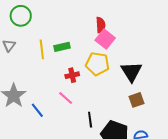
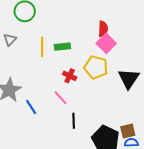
red cross: (72, 75) -> (70, 76), turned 32
brown square: (137, 100) -> (128, 131), moved
black line: (90, 120) -> (74, 121), moved

